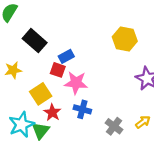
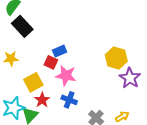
yellow hexagon: (125, 39) -> (116, 58), moved
black rectangle: (35, 41) -> (22, 26), moved

